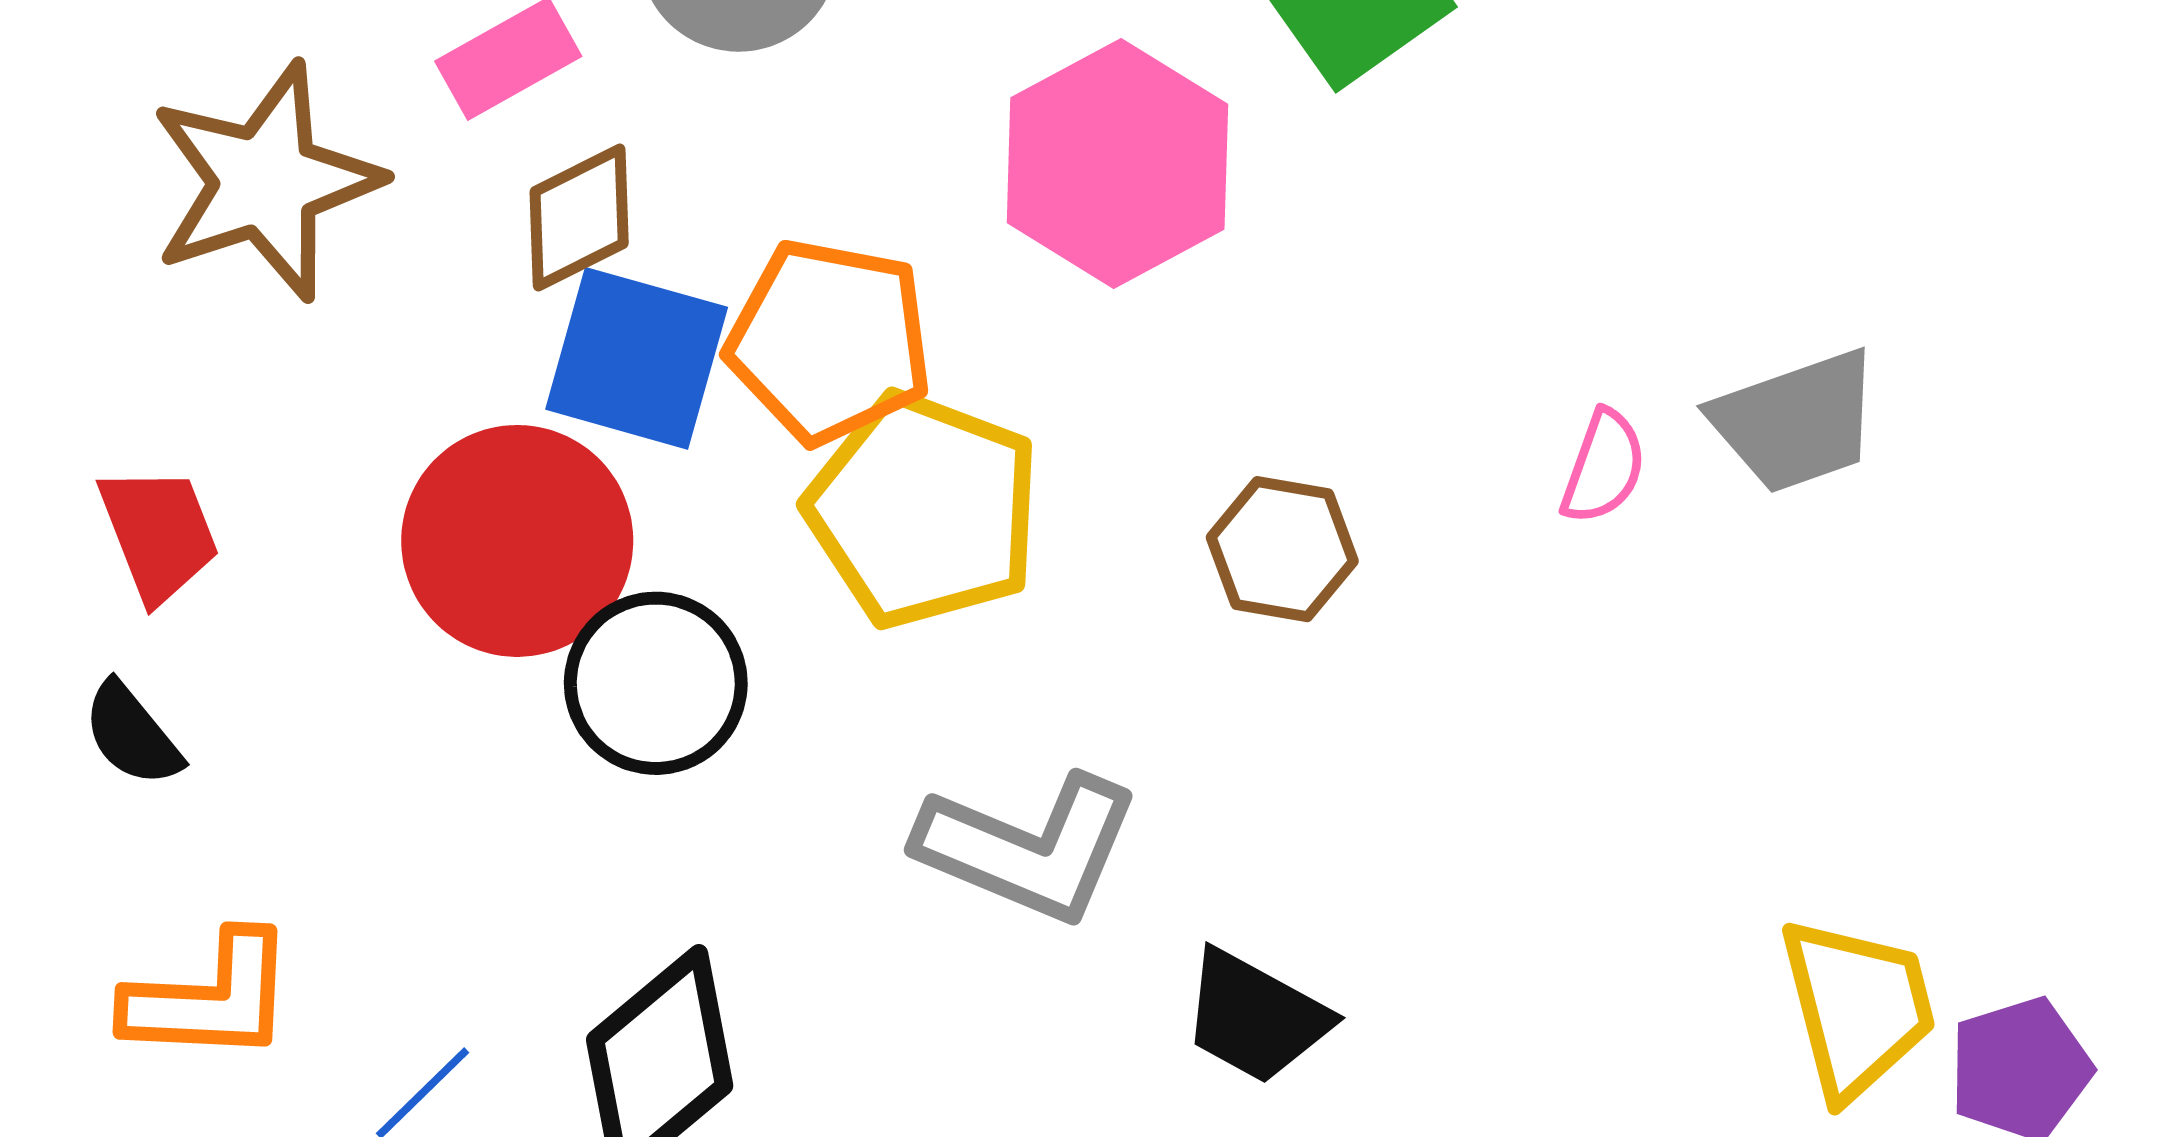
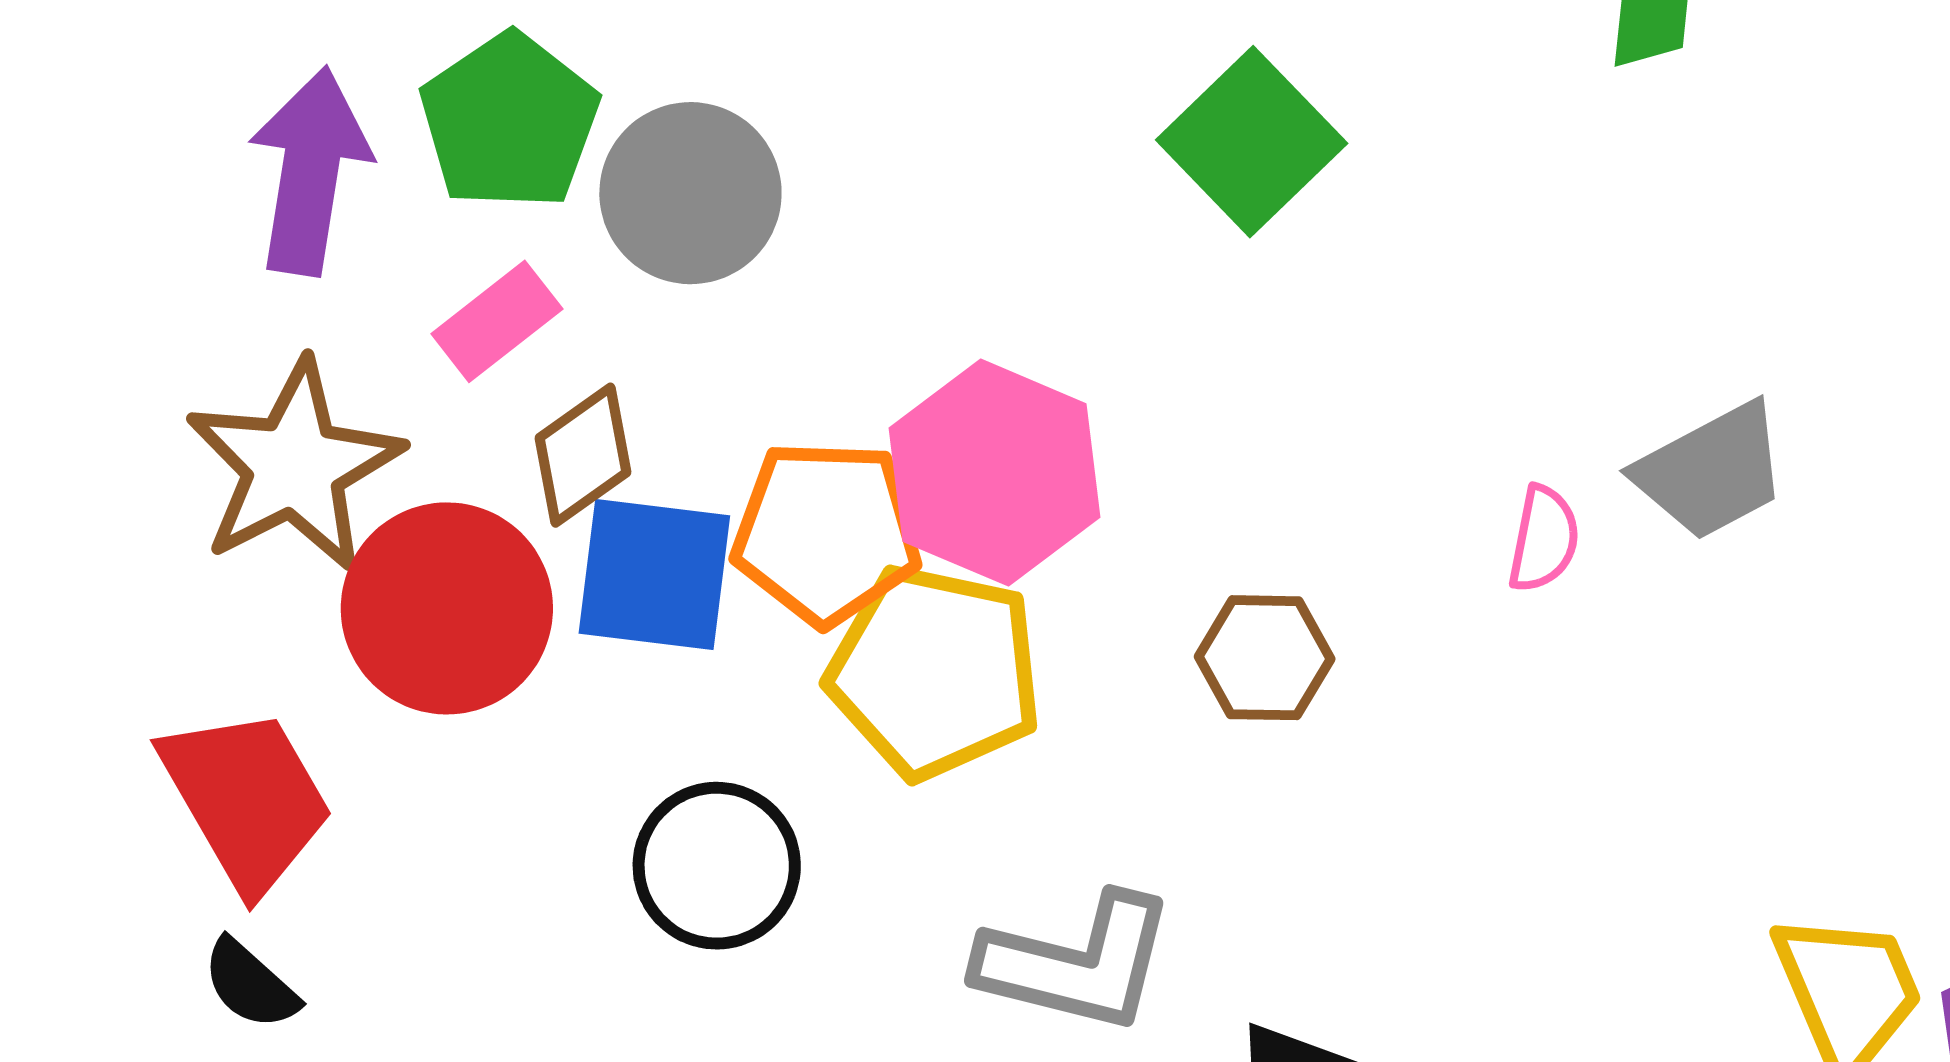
pink hexagon: (1117, 164) -> (995, 473), moved
red trapezoid: (159, 534) -> (247, 799), size x1.5
red circle: (517, 541) -> (447, 608), moved

